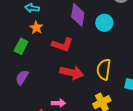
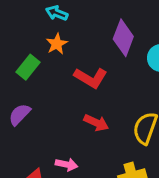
red arrow: (72, 73) -> (96, 123), size x0.7

